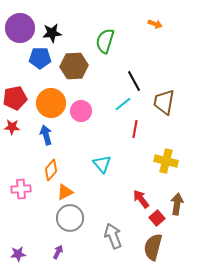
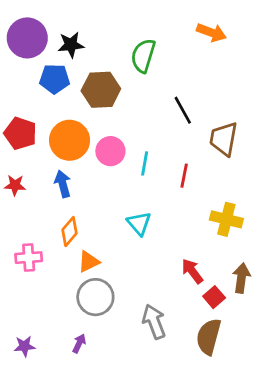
orange arrow: (155, 24) -> (211, 32), size x1.5
red pentagon: (15, 98) -> (20, 133), turned 30
cyan line: (123, 104) -> (145, 163), moved, turned -42
red star: (12, 127) -> (15, 185), moved

